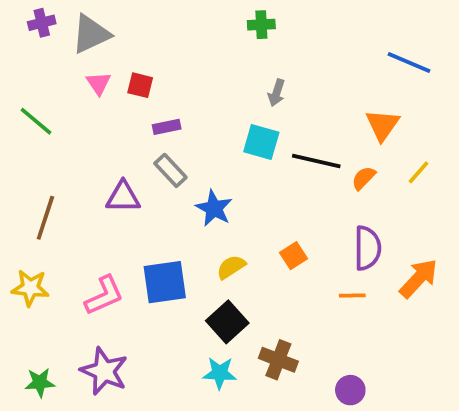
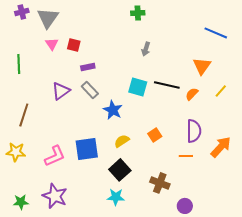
gray triangle: (91, 34) -> (48, 18), turned -30
green line: (36, 121) -> (19, 64), turned 48
cyan square: (261, 142) -> (138, 87), moved
purple triangle: (123, 197) -> (61, 91), moved, turned -36
brown cross: (278, 360) -> (160, 183), moved

